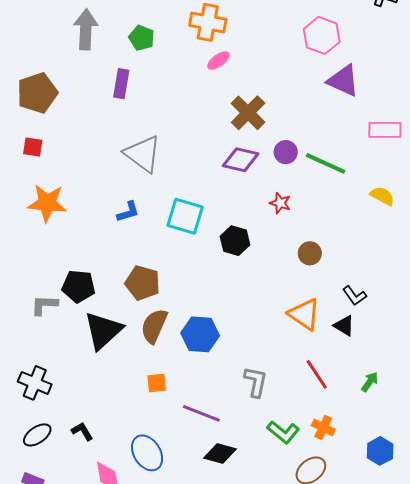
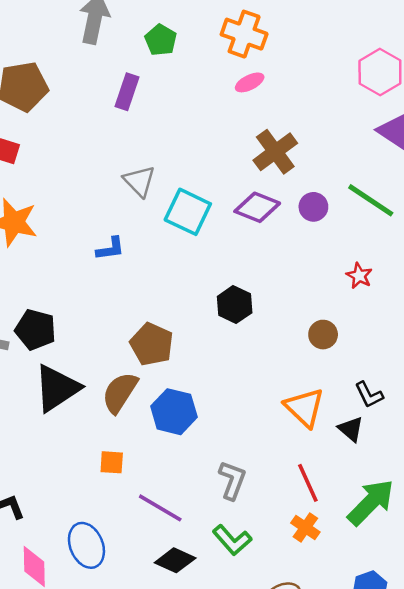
gray triangle: (143, 154) -> (139, 181), size x0.7
green line: (326, 163) -> (371, 200), moved
red star: (280, 203) -> (359, 276), moved
cyan square: (185, 216) -> (188, 212), moved
brown pentagon: (143, 283) -> (152, 344), moved
green arrow: (370, 382) -> (371, 502), size x2.0
orange cross: (323, 427) -> (305, 527), moved
green L-shape: (283, 432) -> (232, 540), moved

